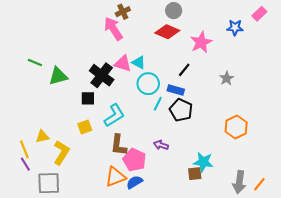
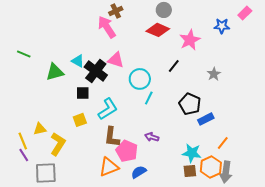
green line: (35, 62) -> (24, 54), moved
cyan triangle: (139, 62) -> (78, 61), moved
blue rectangle: (176, 90) -> (206, 119), moved, turned -42
black pentagon: (181, 110) -> (190, 104), moved
orange hexagon: (236, 127) -> (211, 167), moved
brown square: (195, 174) -> (190, 171), moved
blue semicircle: (134, 182) -> (139, 172), moved
orange line: (259, 184) -> (223, 143), moved

